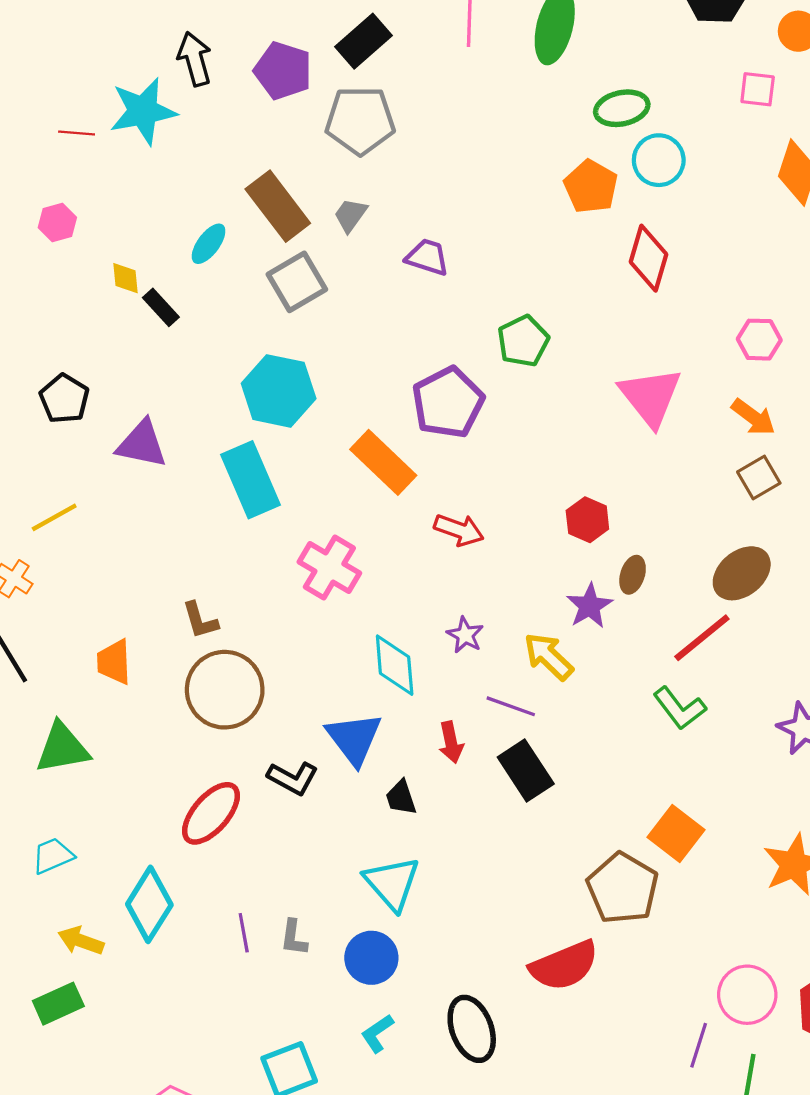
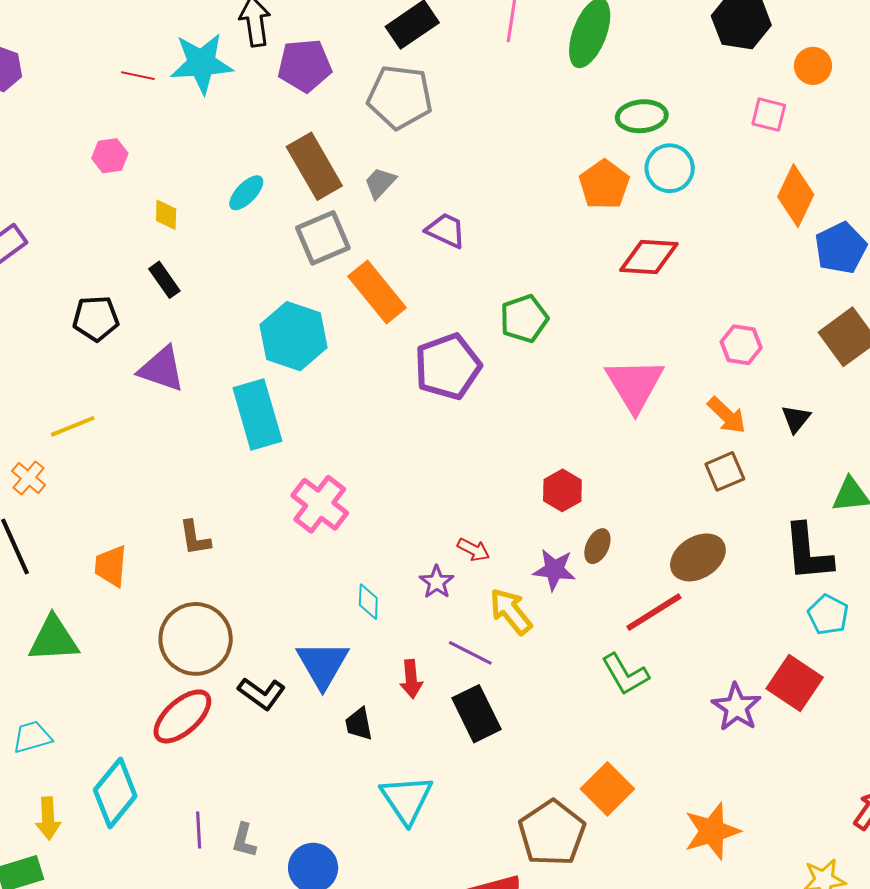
purple pentagon: (283, 71) -> (305, 66), moved, turned -30
red diamond: (649, 258) -> (649, 257), turned 70
black rectangle: (161, 307) -> (164, 280), moved
black pentagon: (64, 399) -> (96, 318), turned 30
orange rectangle: (383, 462) -> (377, 292), moved
red arrow: (459, 530) -> (473, 550), moved, size x0.7
purple star: (589, 606) -> (554, 570), turned 30
cyan diamond: (395, 665) -> (368, 602), size x0.6
brown circle: (225, 690) -> (196, 639), moved
cyan triangle: (392, 883) -> (407, 799), moved
yellow arrow: (81, 941) -> (48, 818), turned -120

